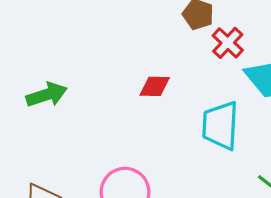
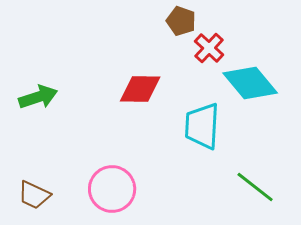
red diamond: (155, 86) -> (140, 89), size x1.4

